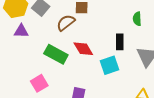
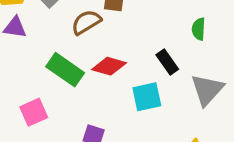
black rectangle: (120, 42) -> (167, 62), turned -42
red diamond: (83, 49) -> (109, 66), turned -50

